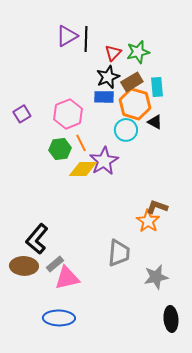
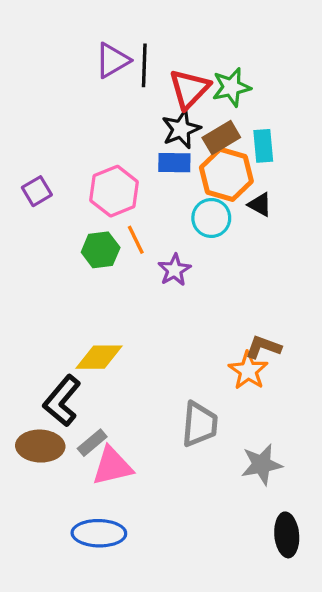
red triangle: (113, 53) -> (189, 89), size x1.5
purple star: (104, 161) -> (174, 270), size x0.7
yellow diamond: (83, 169) -> (99, 357), moved

